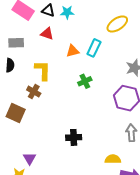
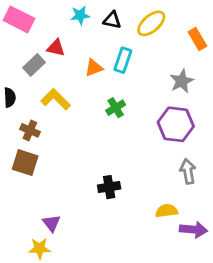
black triangle: (48, 11) -> (112, 20), moved
gray rectangle: (16, 43) -> (34, 65), moved, turned -35
yellow L-shape: (43, 70) -> (56, 99), turned -40
brown cross: (34, 92) -> (30, 130), moved

